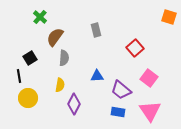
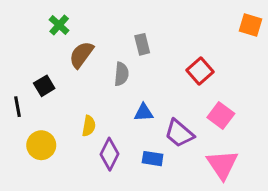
gray semicircle: (64, 58) -> (121, 74), moved
black line: (19, 76) -> (18, 107), moved
blue rectangle: (118, 112) -> (153, 159), moved

